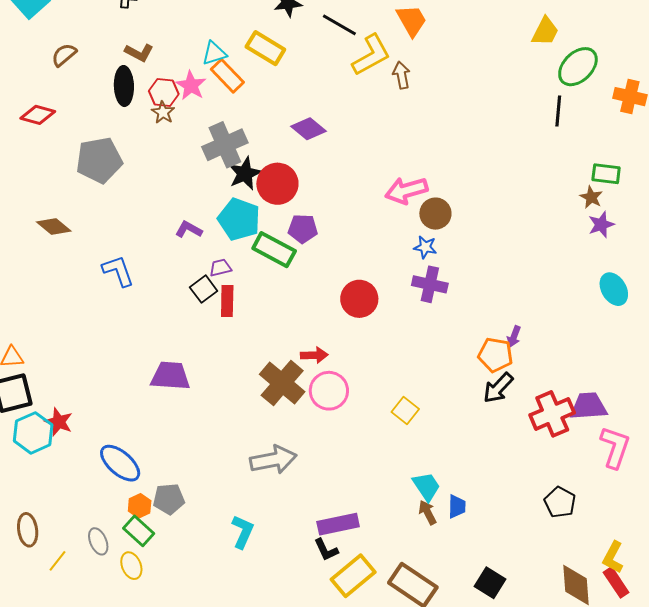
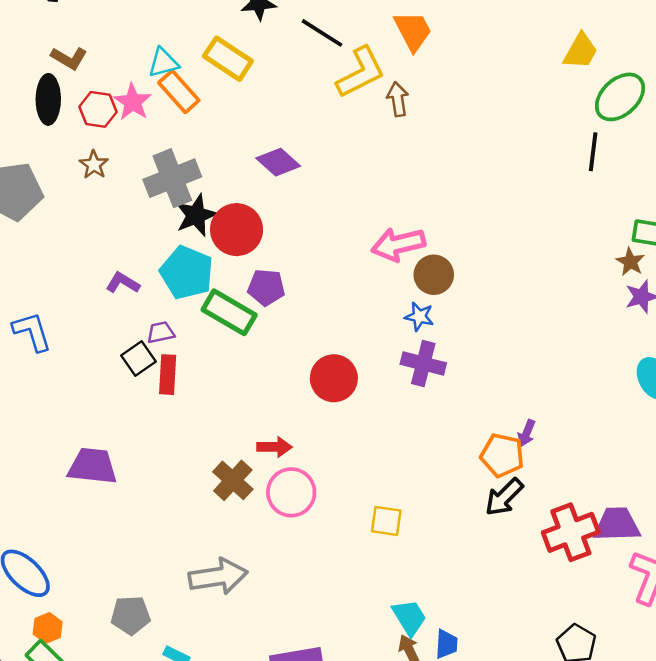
brown star: (163, 112) -> (94, 165), moved
brown cross: (282, 383) -> (233, 480), size x0.7
yellow square: (405, 411) -> (386, 521), turned -32
gray pentagon: (169, 499) -> (131, 615), moved

